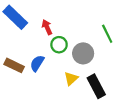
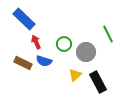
red arrow: (47, 27) -> (36, 42), moved
blue semicircle: (37, 63) -> (44, 61), turned -105

